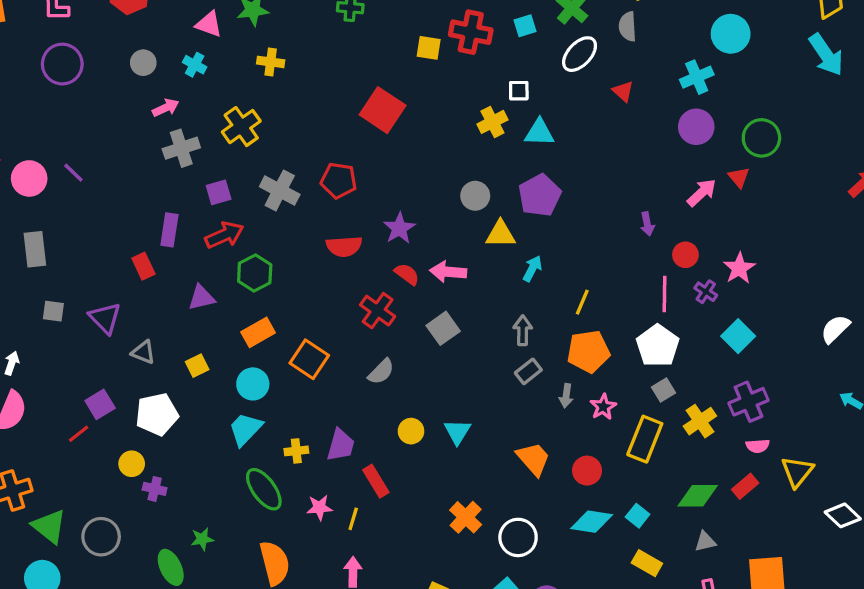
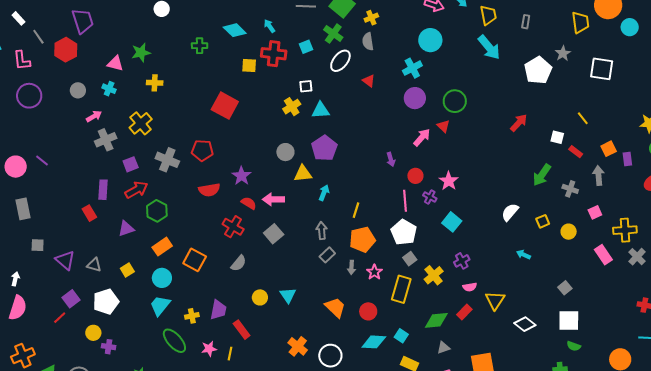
purple triangle: (105, 318) -> (65, 260), moved
purple cross: (749, 402) -> (462, 261), size x0.7

